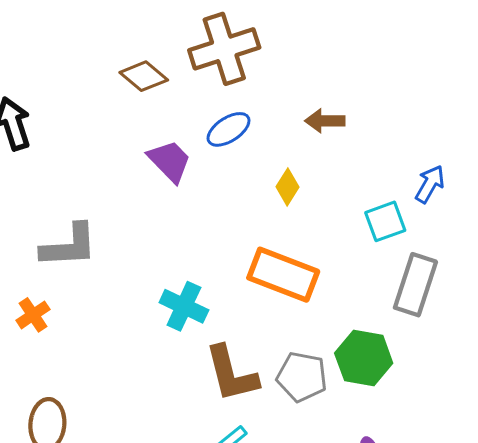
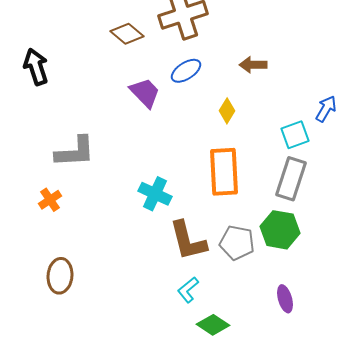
orange rectangle: (283, 275) -> (224, 172), turned 66
gray rectangle: (415, 285) -> (291, 179), moved

